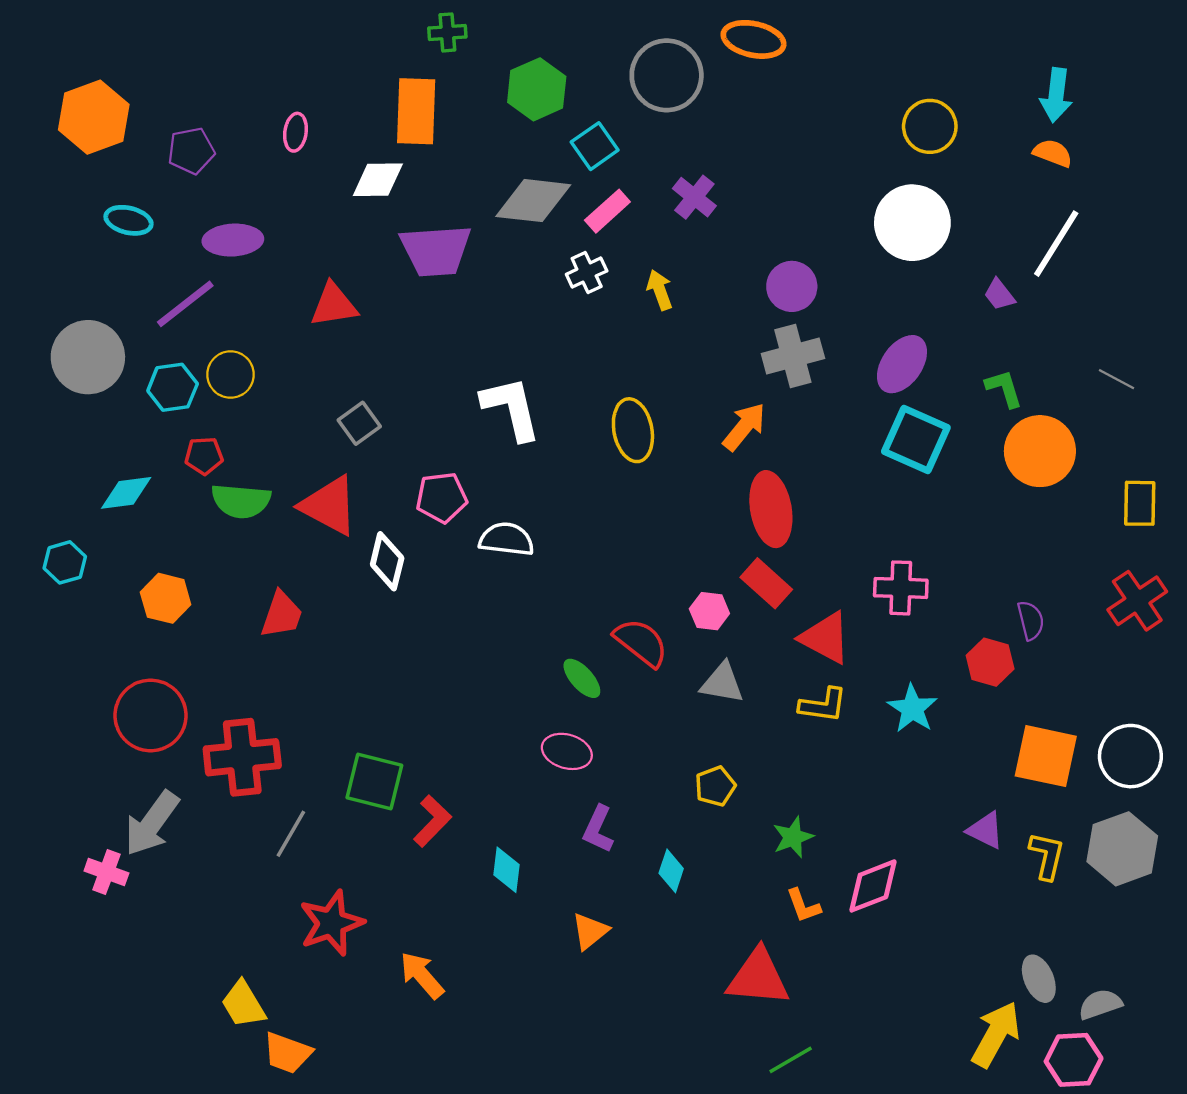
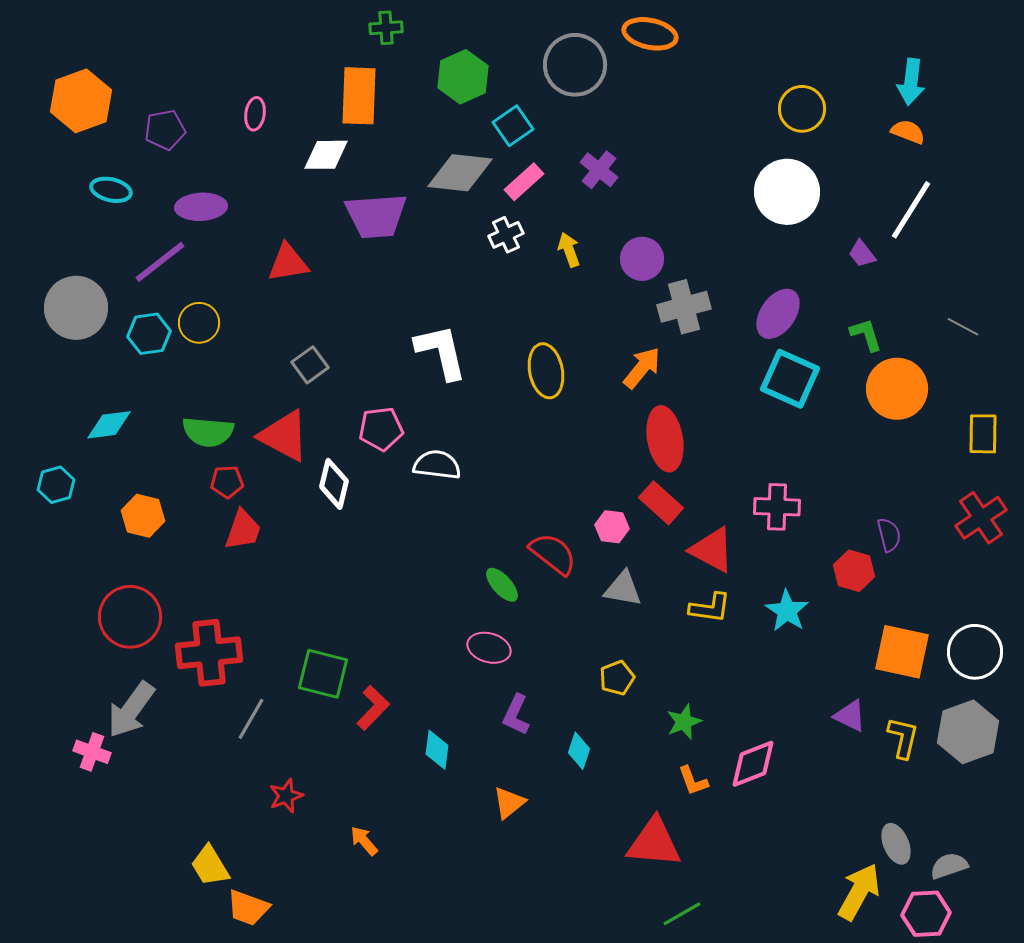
purple circle: (792, 286) -> (642, 259), moved
red pentagon: (204, 456) -> (227, 482), moved
red star: (331, 923) -> (286, 796), size x0.6
orange arrow: (422, 975) -> (364, 841), size x0.7

